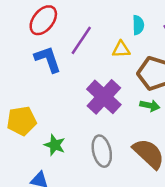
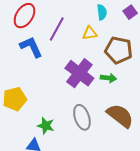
green arrow: (150, 106) -> (108, 78), moved
green star: (55, 145) -> (46, 126), moved

